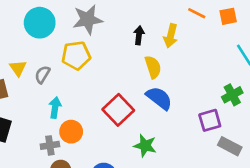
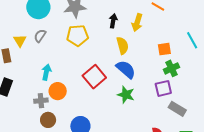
orange square: (228, 16) -> (164, 49), moved
yellow pentagon: (76, 55) -> (77, 35), moved
gray semicircle: (42, 75) -> (40, 36), moved
green cross: (232, 95) -> (171, 68), moved
green star: (145, 146) -> (126, 95), moved

